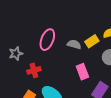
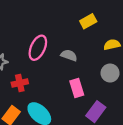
yellow rectangle: (92, 41) -> (88, 21), moved

